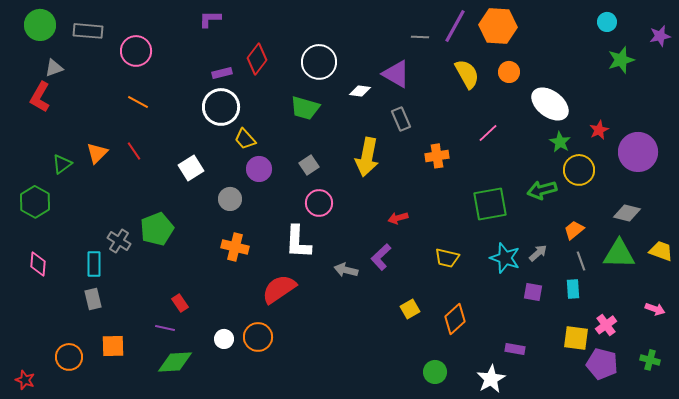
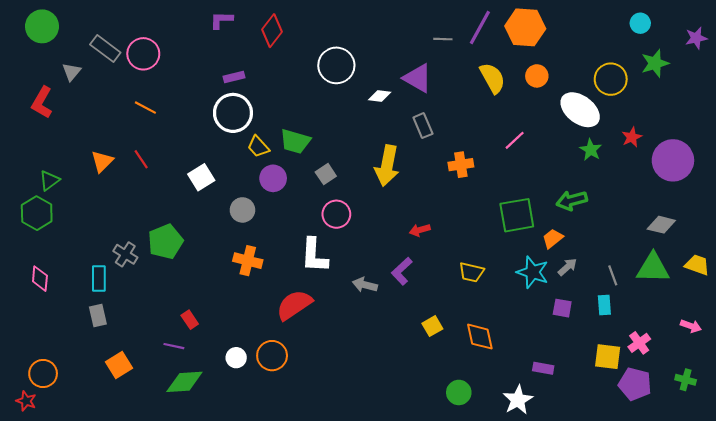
gray rectangle: (88, 31) -> (105, 49), moved, turned 32
red diamond: (257, 59) -> (272, 31), moved
gray triangle: (54, 68) -> (72, 72), moved, turned -30
green trapezoid: (305, 108) -> (295, 141), moved
green triangle: (62, 164) -> (49, 180), moved
yellow circle: (579, 170) -> (611, 79), moved
orange trapezoid: (574, 230) -> (553, 238), moved
orange diamond: (455, 319) -> (480, 337), turned -60
orange square: (113, 346) -> (119, 365), turned -30
orange circle: (69, 357) -> (43, 374), moved

